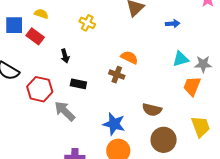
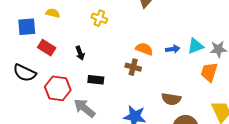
blue arrow: (173, 24) -> (173, 49), moved
red rectangle: (35, 36) -> (47, 48), moved

